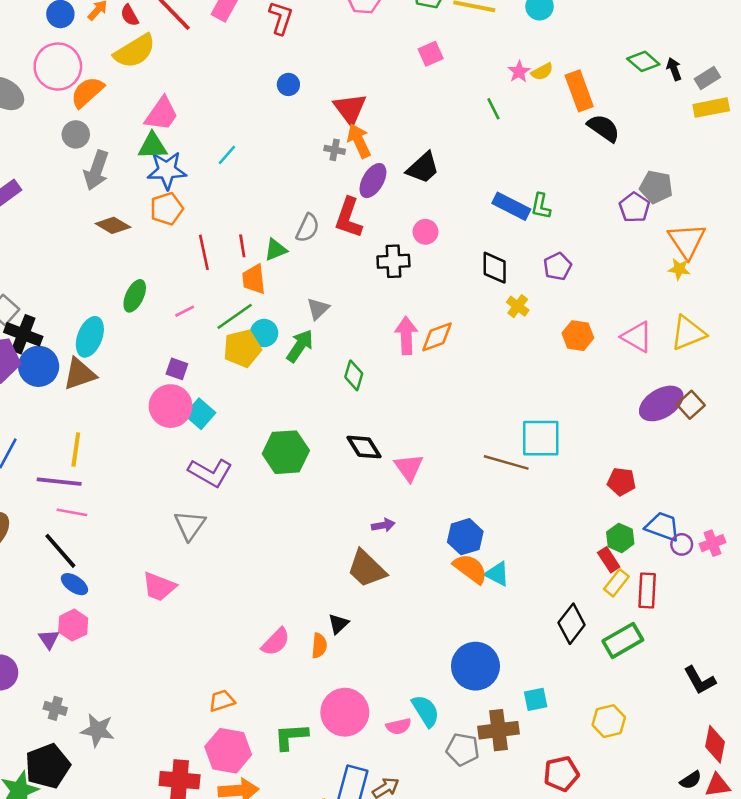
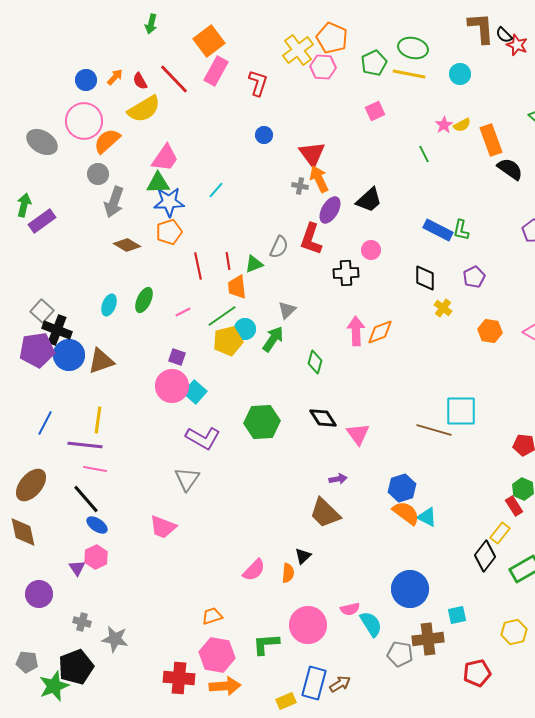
cyan ellipse: (90, 337) -> (109, 305), moved, size x0.7
yellow rectangle: (616, 583) -> (500, 533), moved
pink semicircle: (399, 726) -> (350, 609), moved

